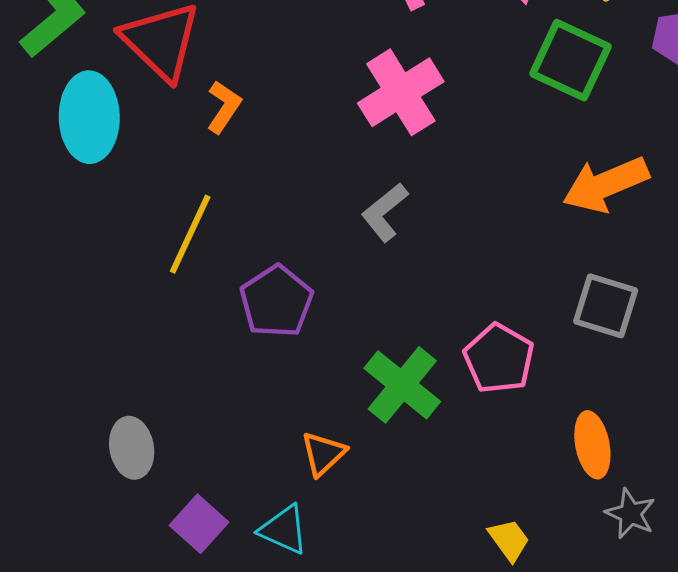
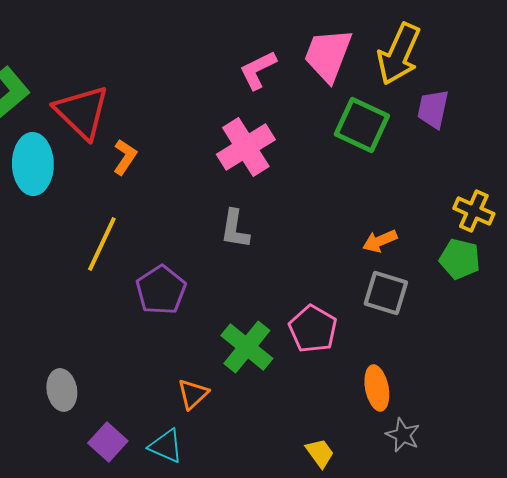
orange arrow: (606, 184) -> (380, 241), moved, size x0.6
gray L-shape: (385, 212) -> (235, 229), turned -42

